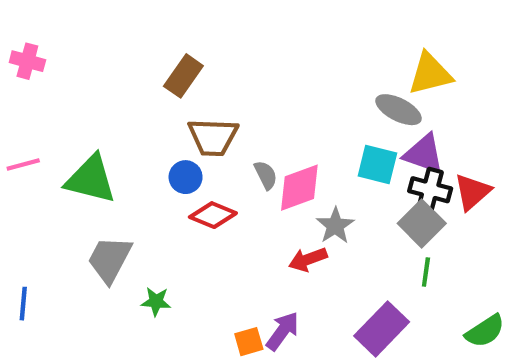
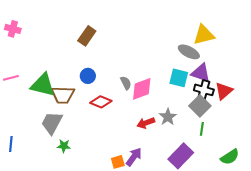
brown trapezoid: (213, 137) -> (63, 95), moved
blue circle: (186, 177) -> (88, 76), moved
gray star: (335, 226) -> (168, 117), moved
green star: (156, 302) -> (64, 146), moved

